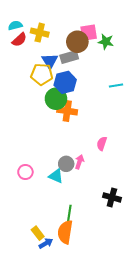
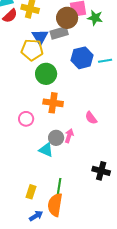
blue hexagon: (65, 82) -> (82, 58), moved
orange cross: (67, 111) -> (53, 103), moved
pink semicircle: (102, 144) -> (91, 118), turned -56
pink circle: (25, 172) -> (26, 119), moved
yellow rectangle: (38, 233) -> (31, 192), moved, turned 56

